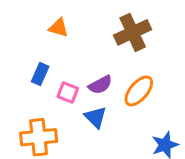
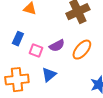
blue triangle: (96, 117) -> (49, 75), moved, turned 35

